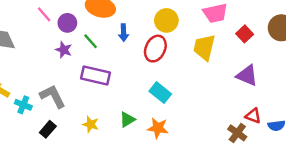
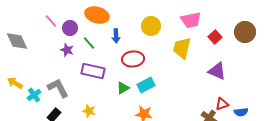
red ellipse: (155, 49) -> (133, 59), moved, turned 60
cyan rectangle: (160, 93) -> (146, 85), turned -66
cyan cross: (23, 105) -> (34, 95), turned 32
red triangle: (253, 116) -> (222, 104), turned -40
green triangle: (127, 119) -> (123, 88), moved

